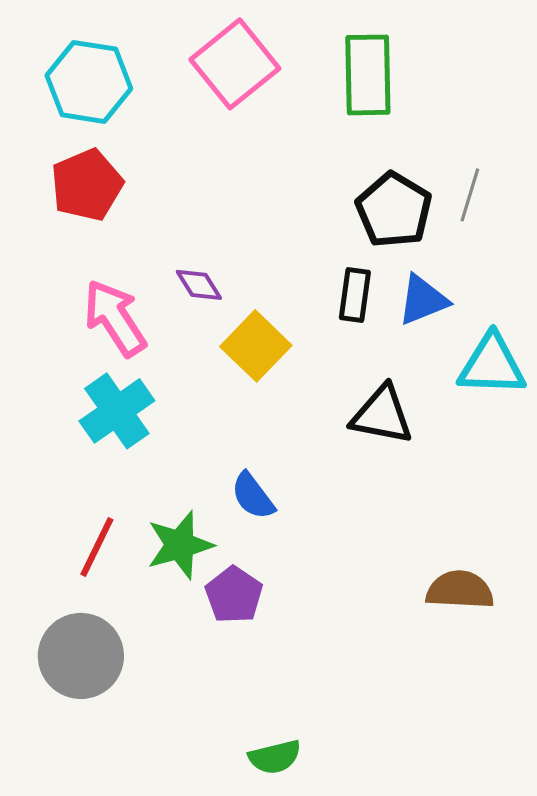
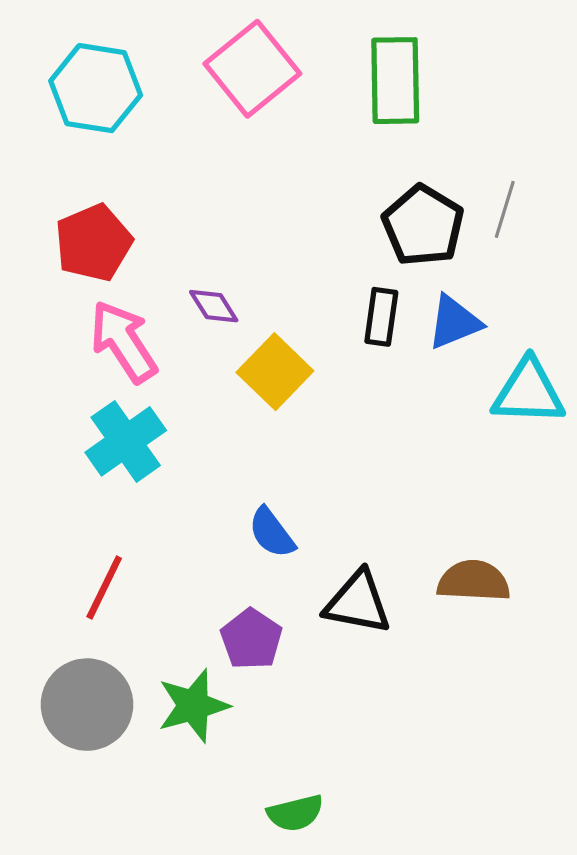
red pentagon: (87, 185) -> (93, 243), moved
black triangle: (382, 415) -> (358, 603), moved
green star: (180, 545) -> (193, 706), moved
brown semicircle: (460, 590) -> (474, 581), moved

